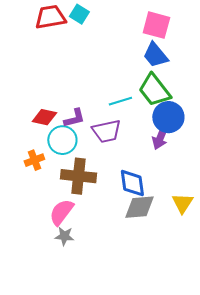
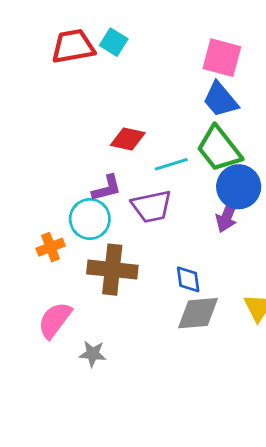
red diamond: (44, 117) -> (128, 139), moved
blue diamond: (132, 183) -> (188, 279), size x0.7
pink semicircle: (61, 212) -> (55, 320), moved

